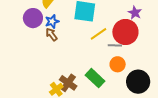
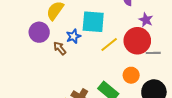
blue star: (52, 21) -> (73, 36), moved
gray line: (115, 45) -> (153, 53), moved

